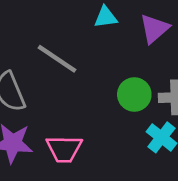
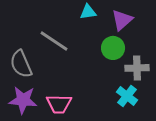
green circle: (134, 94) -> (113, 48), moved

